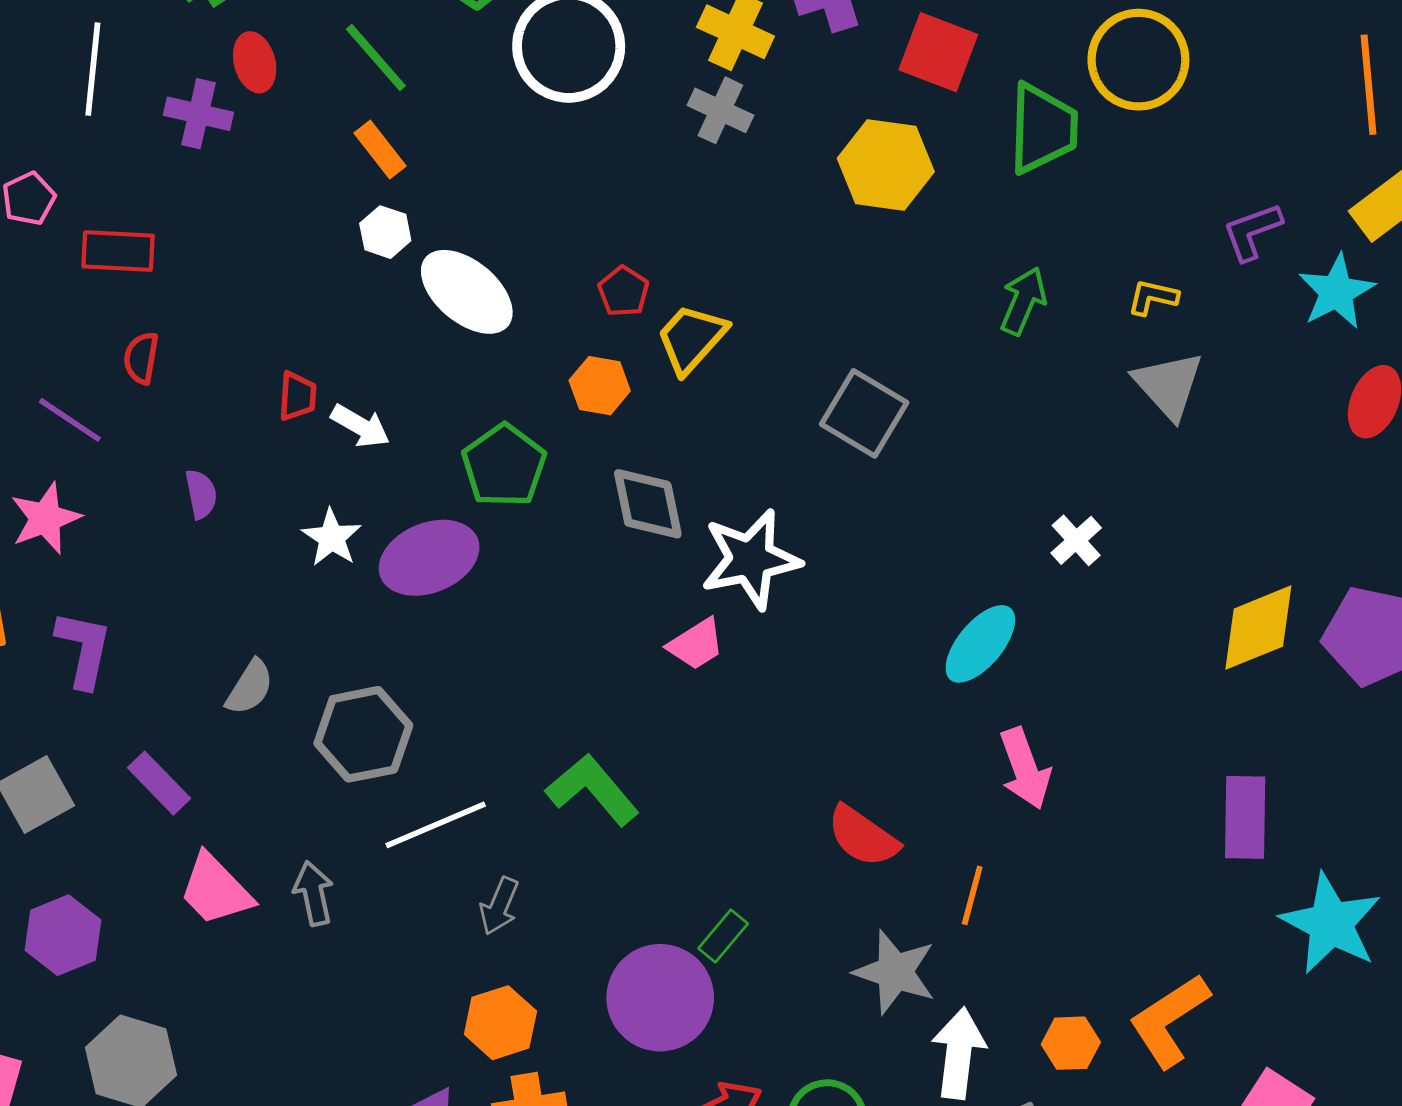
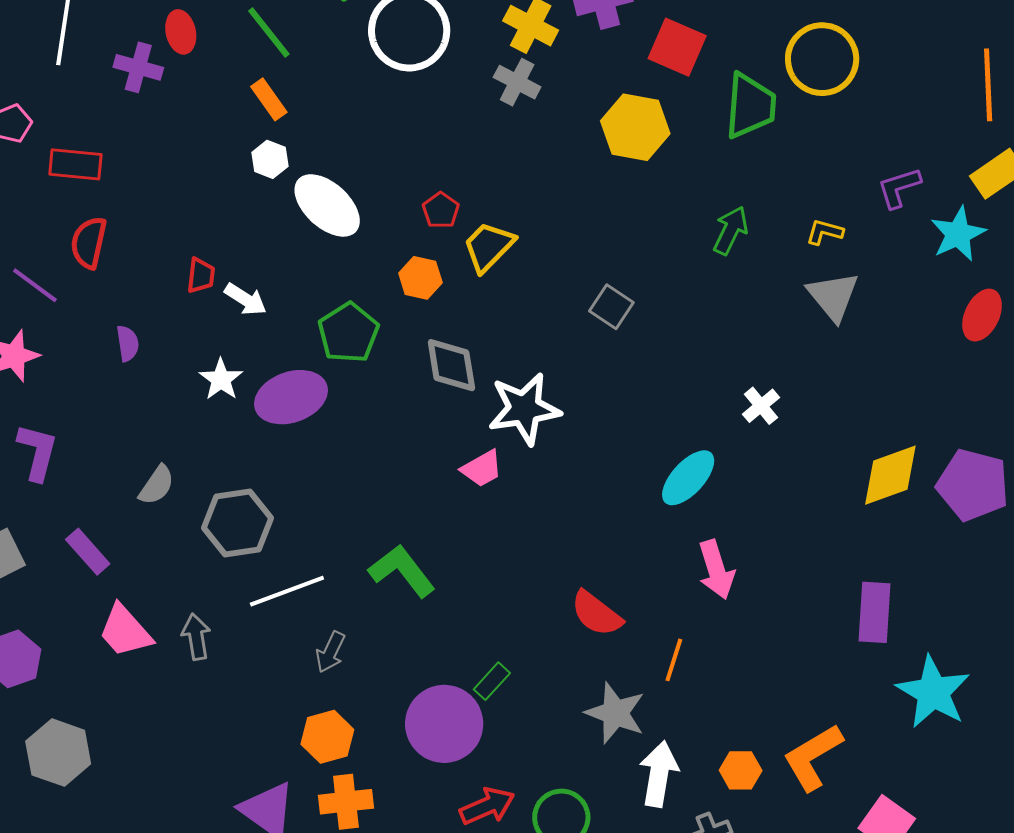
red semicircle: (141, 358) -> (89, 243), size x1.4
gray square: (864, 413) -> (611, 307), size x0.7

